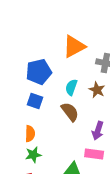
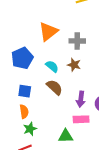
cyan semicircle: (71, 87) -> (52, 66), turned 120
blue square: (35, 101) -> (25, 91), moved

